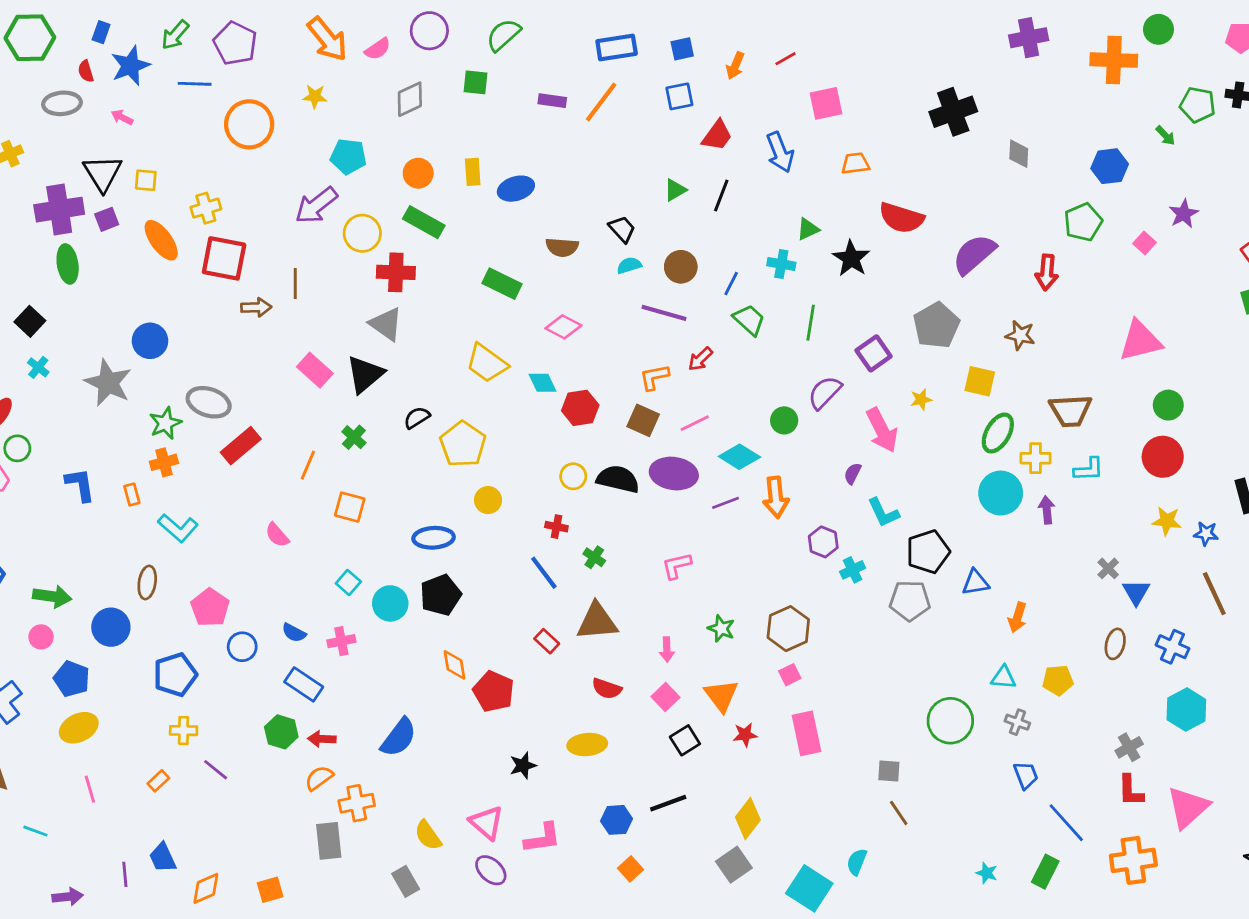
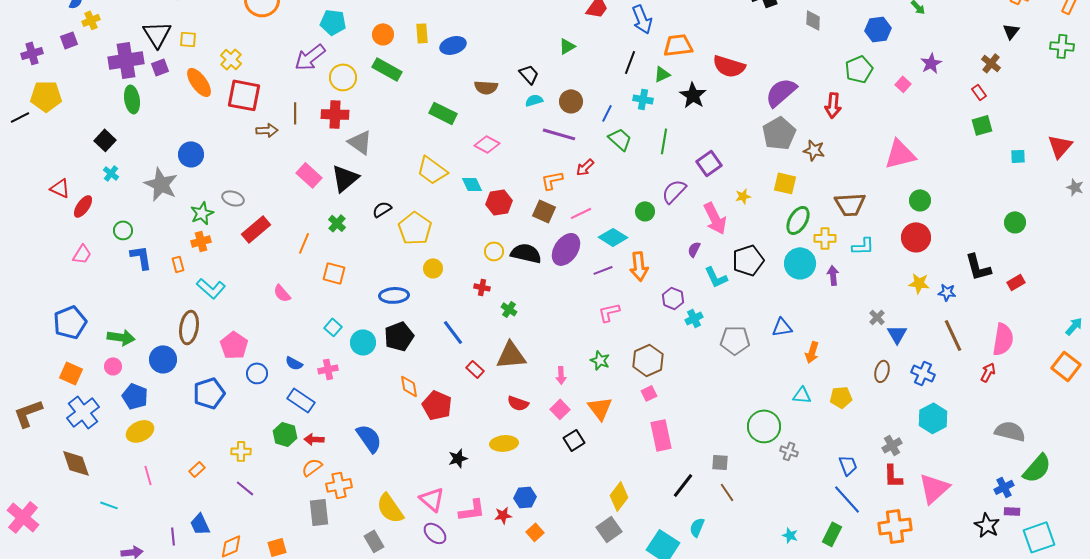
orange trapezoid: (855, 163) -> (678, 45), moved, size x1.4
black line: (721, 196) -> (630, 62), moved
yellow cross: (206, 208) -> (231, 59), turned -30
red cross: (396, 272) -> (335, 114), moved
gray pentagon: (936, 325) -> (779, 133), moved
gray ellipse: (209, 402) -> (233, 198), size x0.7
green circle: (17, 448) -> (123, 230), moved
purple ellipse: (674, 474) -> (566, 249), turned -64
black pentagon: (928, 552) -> (748, 260), moved
pink L-shape: (677, 566) -> (609, 312), moved
blue line: (544, 573) -> (453, 332), moved
brown ellipse: (147, 582) -> (189, 327), size x1.4
gray cross: (1017, 722) -> (789, 451), moved
yellow cross: (184, 731) -> (241, 451), moved
red star: (745, 735) -> (503, 515), moved
blue semicircle: (399, 738) -> (369, 438), turned -72
purple line: (216, 770) -> (245, 488), moved
blue trapezoid: (1026, 775) -> (848, 465), moved
black line: (668, 803) -> (683, 485), moved, turned -32
yellow semicircle: (428, 835) -> (390, 508), size x1.4

